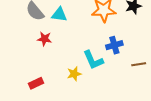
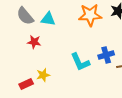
blue cross: (114, 45) -> (106, 55), moved
yellow star: (74, 74) -> (43, 75), moved

